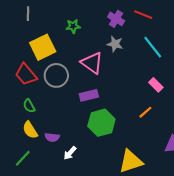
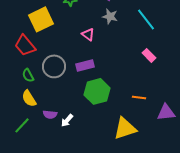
pink triangle: (92, 63) -> (88, 34), size x0.6
gray circle: (56, 75) -> (54, 66), moved
orange line: (145, 112) -> (139, 97), moved, turned 48
purple semicircle: (52, 137) -> (50, 114), moved

